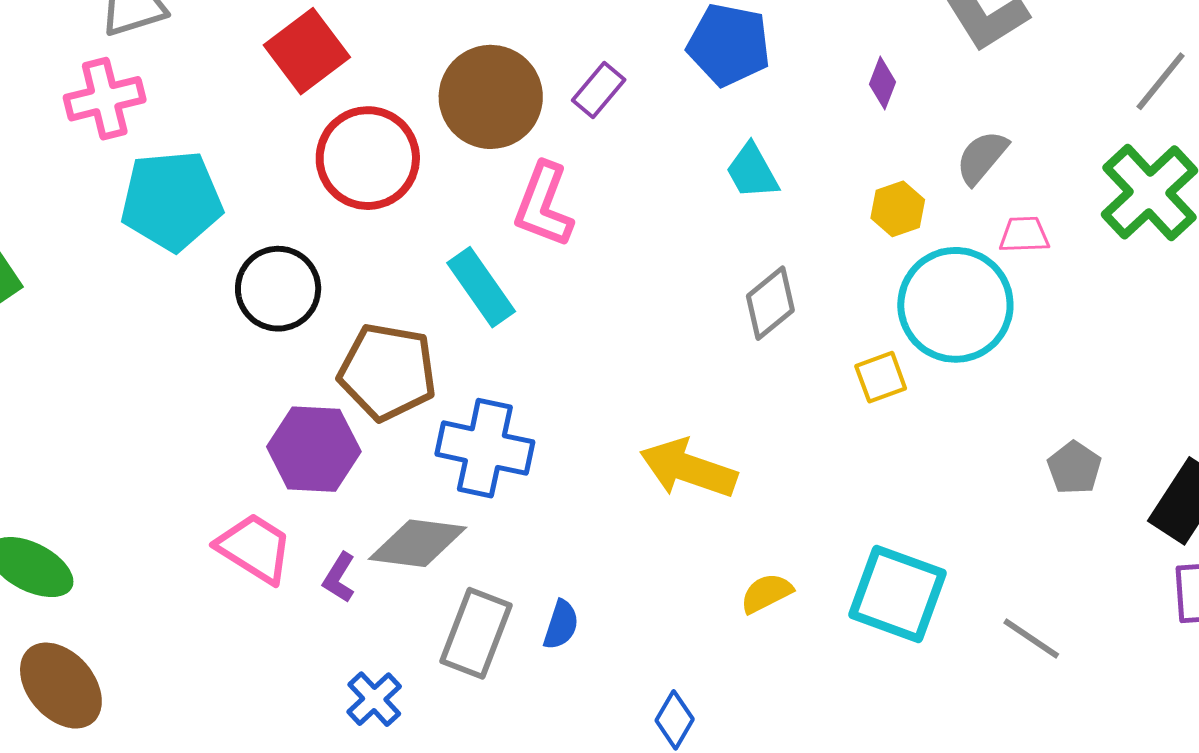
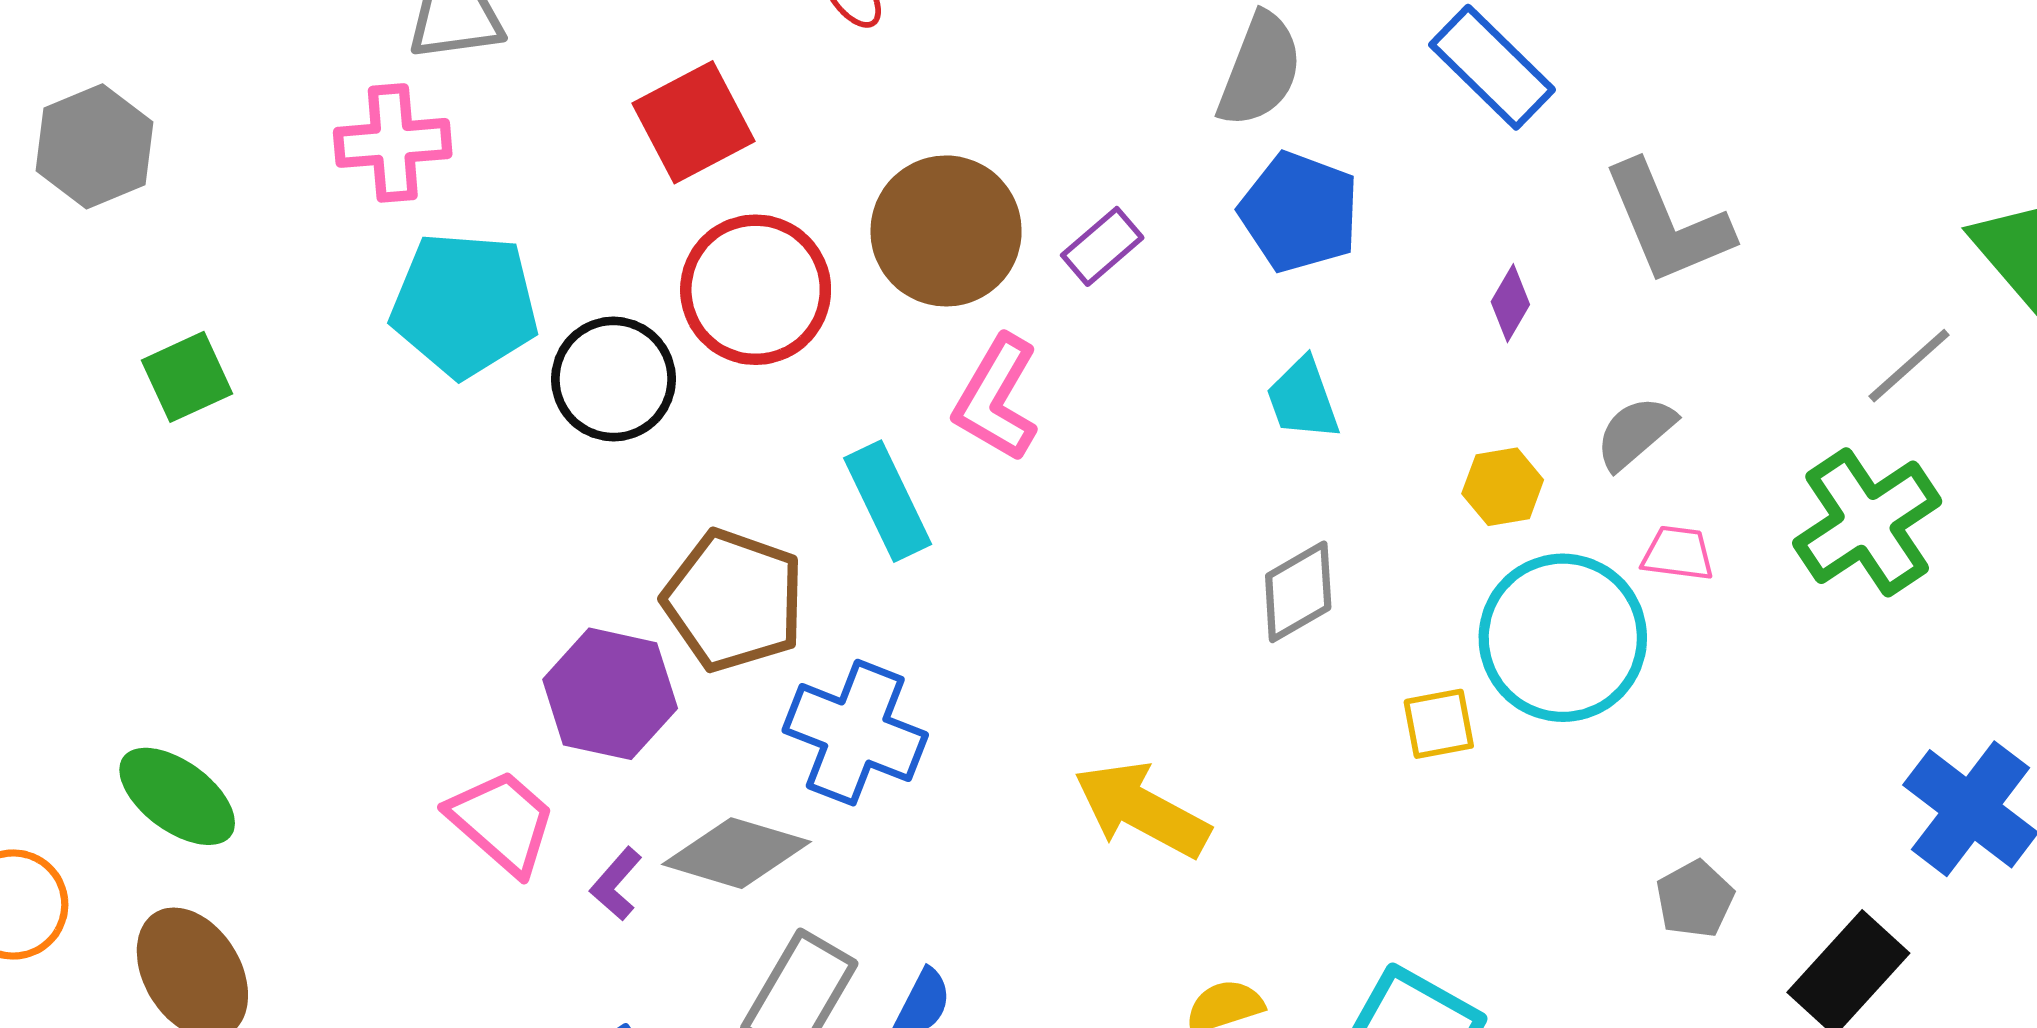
black circle: (278, 289) -> (614, 379), moved

